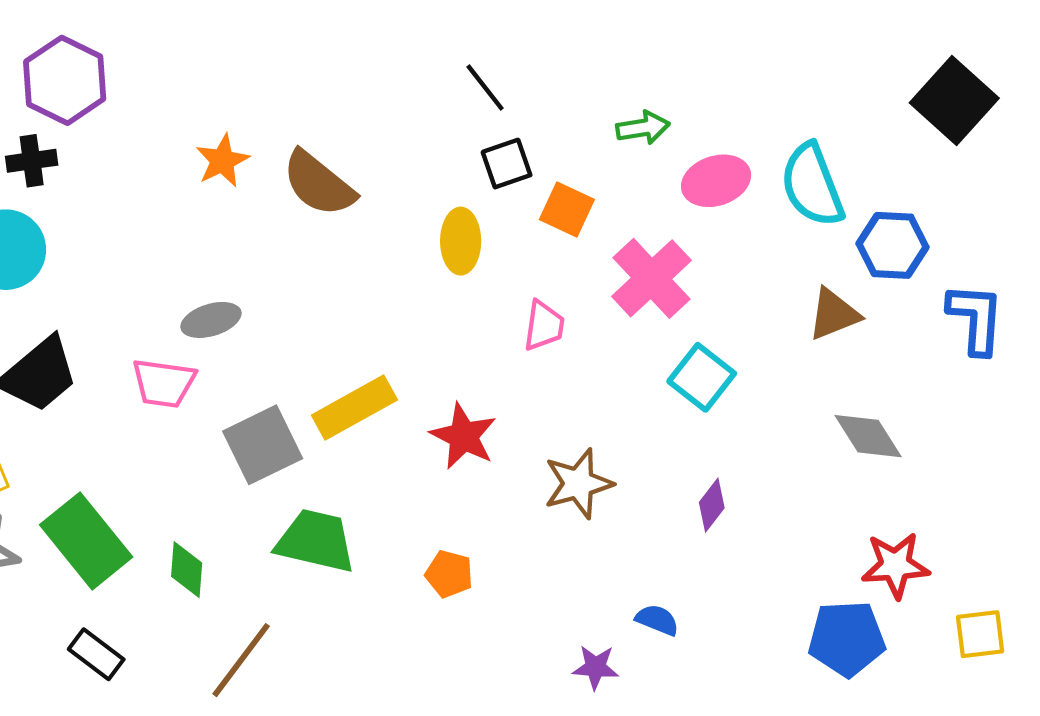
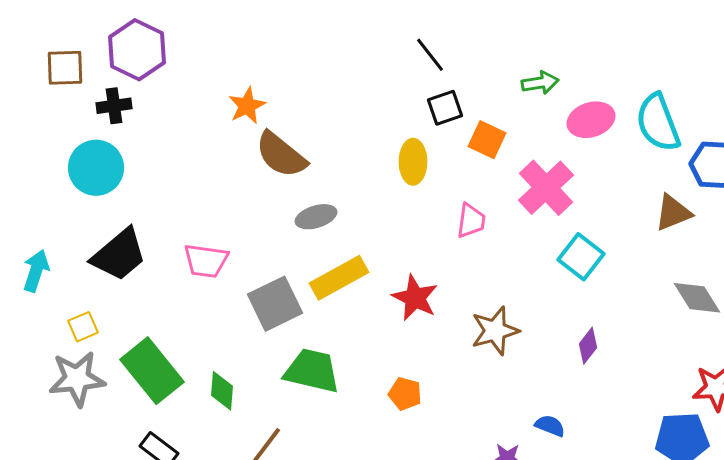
brown semicircle: (319, 184) -> (281, 155), moved
gray ellipse: (211, 320) -> (316, 217), moved

